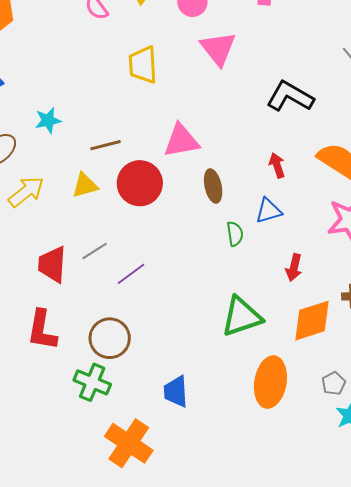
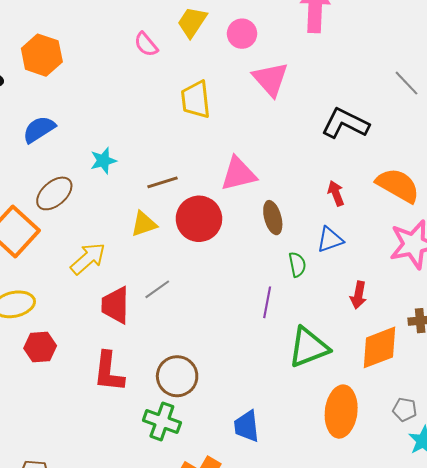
yellow arrow: (26, 192) -> (88, 259), moved
purple line: (131, 274) -> (267, 302), moved, turned -40
gray pentagon: (334, 383) -> (405, 409), turned -30

